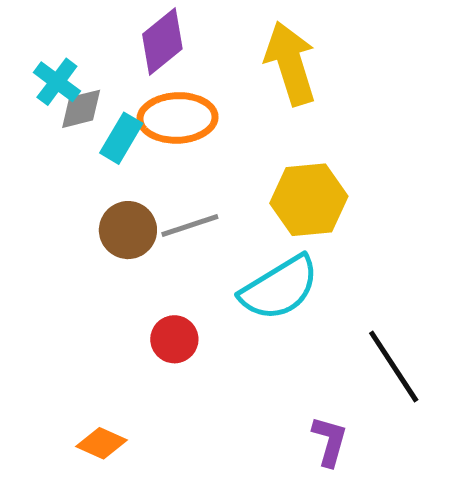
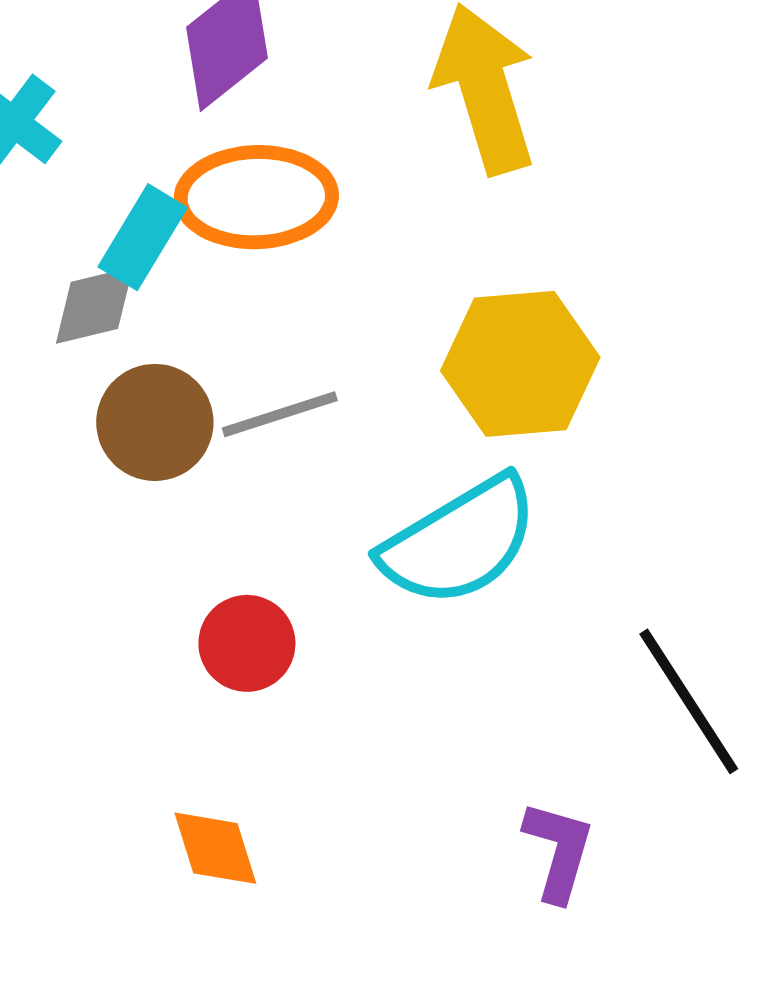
gray diamond: (81, 109) -> (94, 305), moved
orange diamond: (101, 443) -> (215, 848), moved, turned 48

